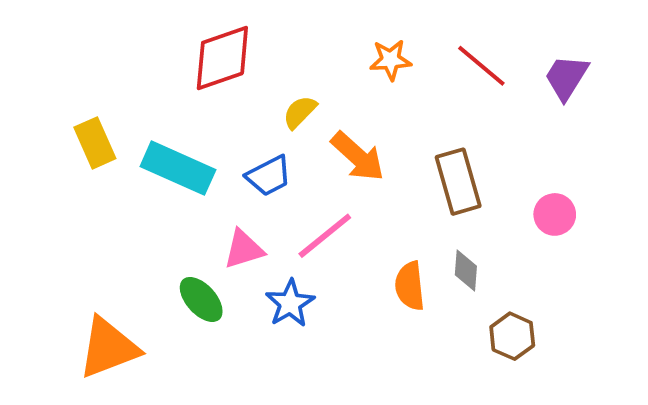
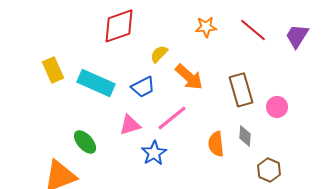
pink circle: (555, 214) -> (277, 107), moved
green ellipse: (201, 299) -> (85, 142), moved

